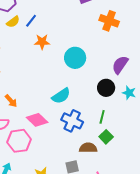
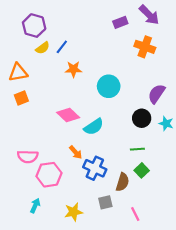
orange arrow: (11, 101) -> (76, 152), moved
green line: (102, 117) -> (137, 149), turned 72
pink diamond: (37, 120) -> (68, 115), moved
blue cross: (72, 121) -> (95, 168), moved
brown semicircle: (88, 148) -> (122, 182), turned 108

